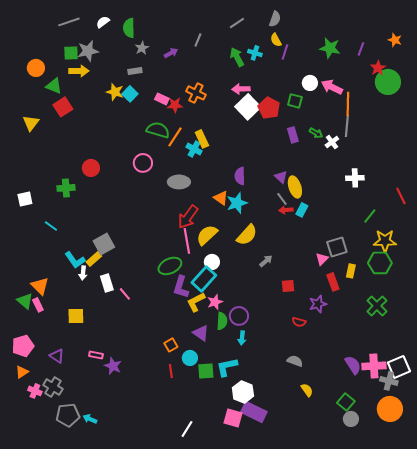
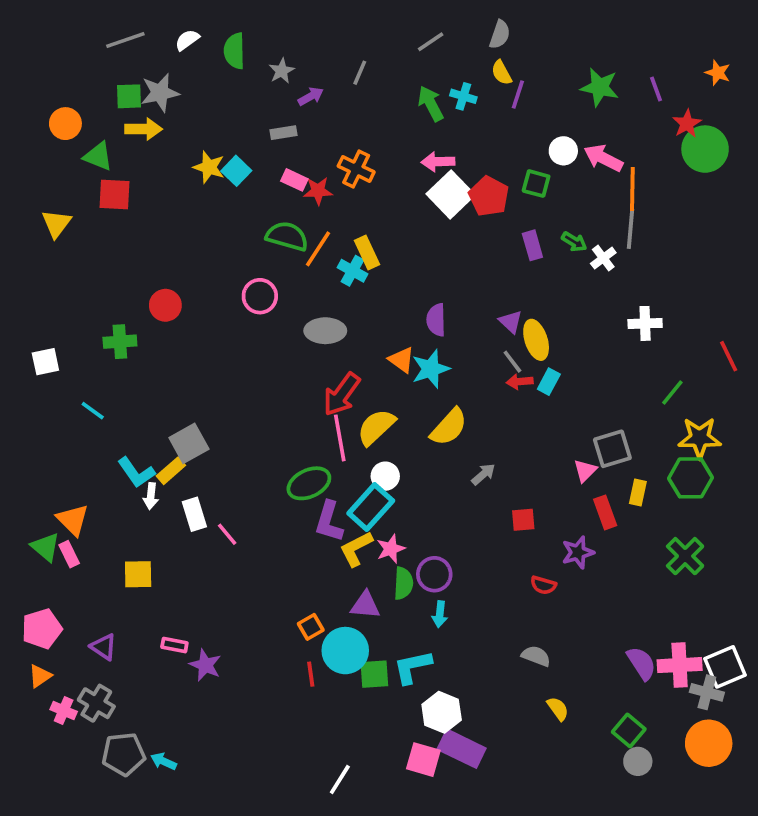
gray star: (142, 48) -> (282, 71), moved
purple line: (361, 49) -> (656, 89), turned -40
gray rectangle: (135, 71) -> (283, 133), moved
red square: (63, 107) -> (114, 194), turned 36
purple triangle: (201, 333) -> (365, 605), turned -30
cyan circle: (190, 358) -> (345, 651), size x1.6

